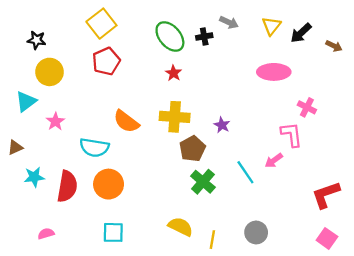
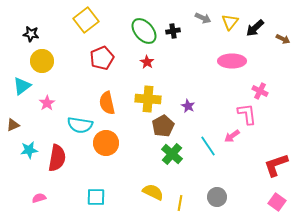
gray arrow: (229, 22) -> (203, 18), moved
red pentagon: (106, 61) -> (102, 58), moved
orange semicircle: (126, 122) -> (107, 103), turned 40
orange circle: (109, 184) -> (106, 143), moved

